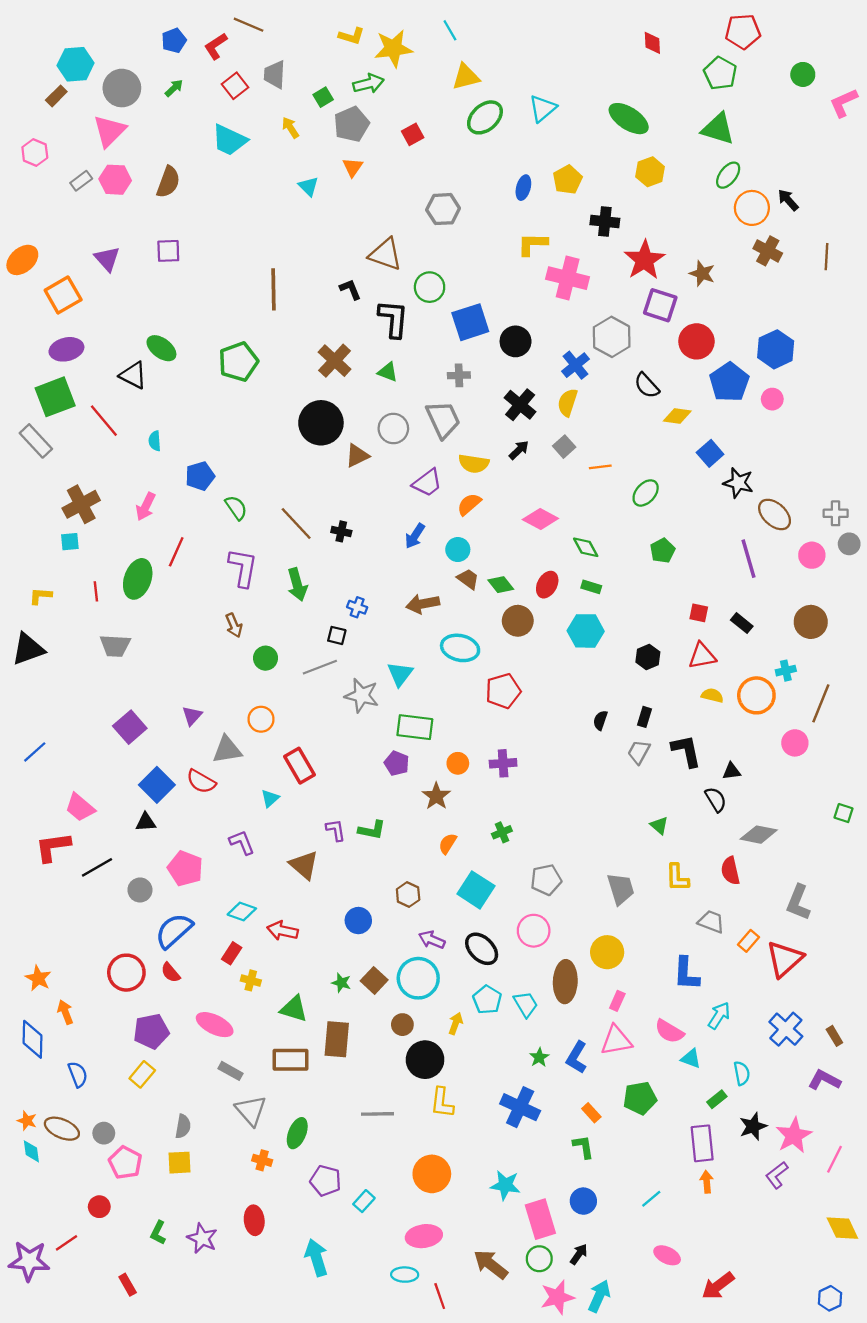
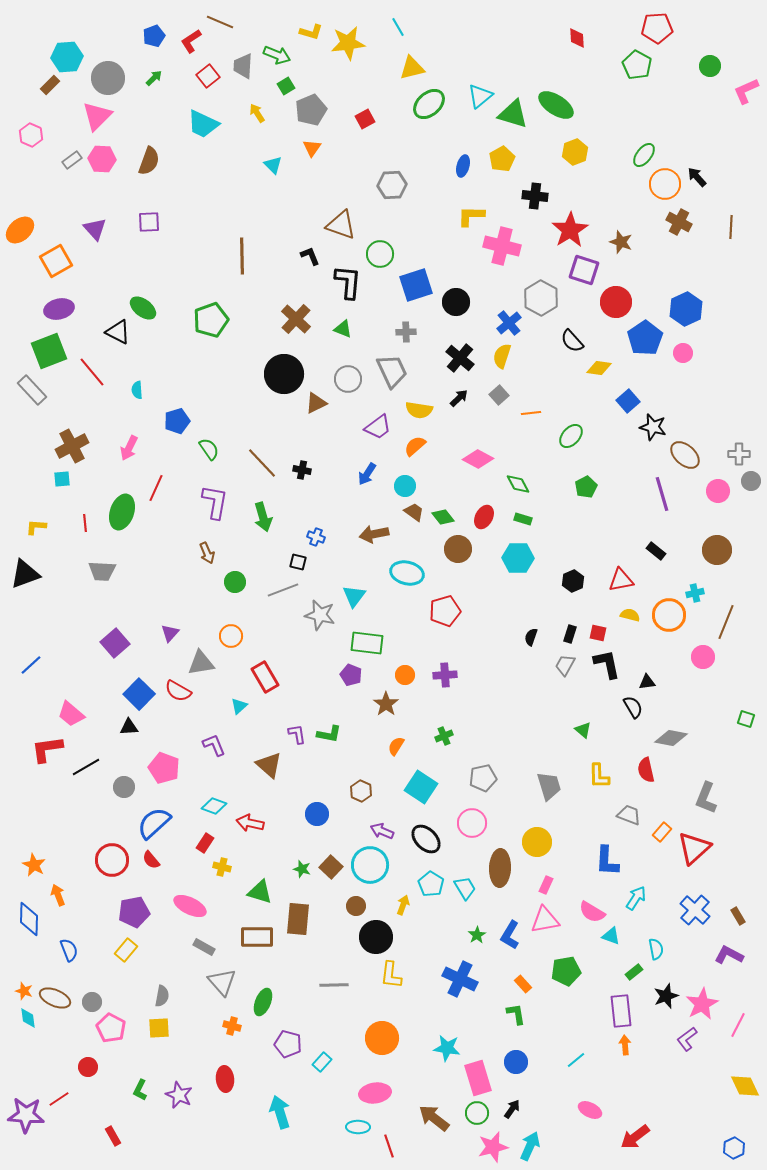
green arrow: (368, 84) -> (277, 55), moved, turned 36
green triangle: (718, 129) -> (513, 114), moved
red square: (699, 613) -> (598, 633), moved

